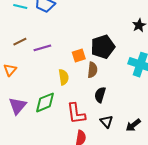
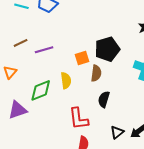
green diamond: (45, 102) -> (41, 90), moved
purple triangle: (18, 106) -> (17, 110), turned 30
black triangle: (106, 122) -> (117, 132), moved, turned 32

